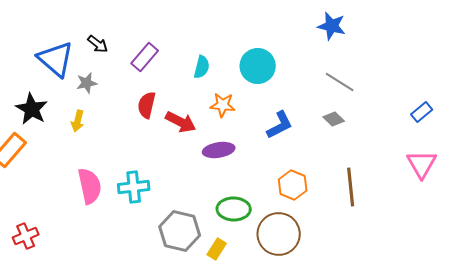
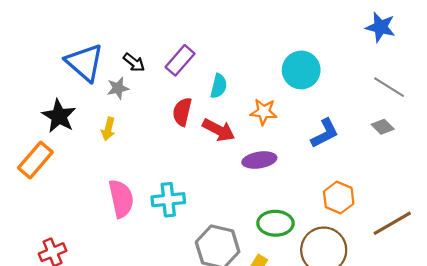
black arrow: (98, 44) -> (134, 62), moved
cyan semicircle: (202, 67) -> (219, 86), moved
brown line: (351, 187) -> (392, 223), moved, turned 66

